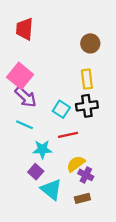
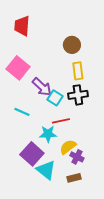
brown circle: (90, 43) -> (72, 45), moved
purple arrow: (26, 97) -> (42, 87), moved
cyan star: (42, 149) -> (48, 134), moved
purple square: (36, 172) -> (32, 154), size x1.6

